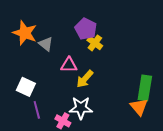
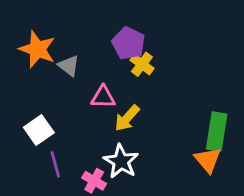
white square: (26, 87) -> (39, 130), turned 30
white star: (81, 108) -> (121, 161), turned 30

